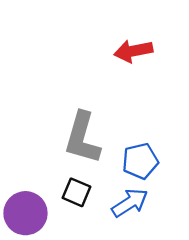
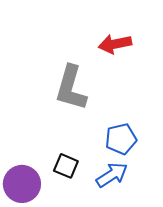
gray L-shape: (82, 138) -> (71, 88), moved

